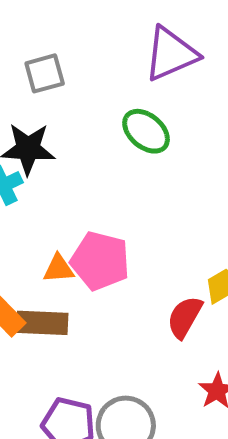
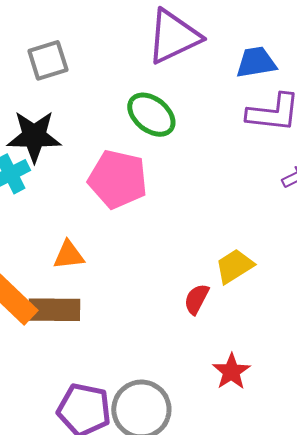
pink pentagon: (100, 261) -> (118, 179), moved
red semicircle: (185, 317) -> (196, 299), size x0.7

